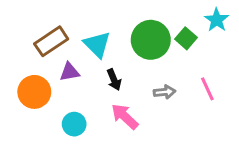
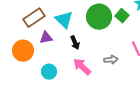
gray arrow: (165, 92) -> (111, 60), moved

